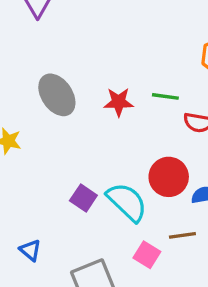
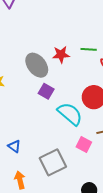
gray ellipse: (57, 95) -> (37, 65), moved
purple square: (83, 198) -> (46, 91), moved

